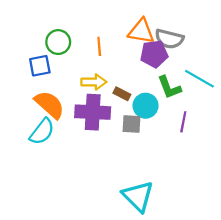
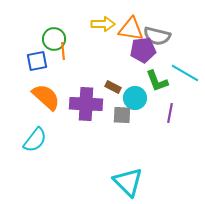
orange line: (99, 46) -> (63, 51), moved
yellow arrow: (94, 82) -> (103, 24), moved
cyan semicircle: (42, 132) -> (35, 140), moved

